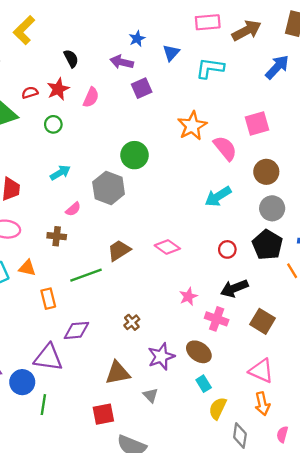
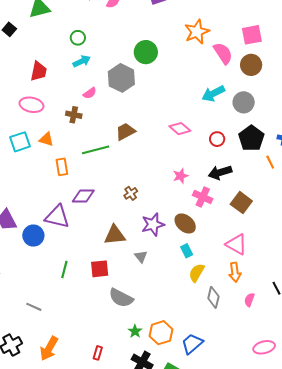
green circle: (53, 124) -> (78, 38), moved
brown circle: (266, 172) -> (251, 65), moved
gray circle: (272, 208) -> (244, 102), moved
pink diamond: (167, 247) -> (180, 129), moved
green line: (43, 405) -> (64, 270), moved

